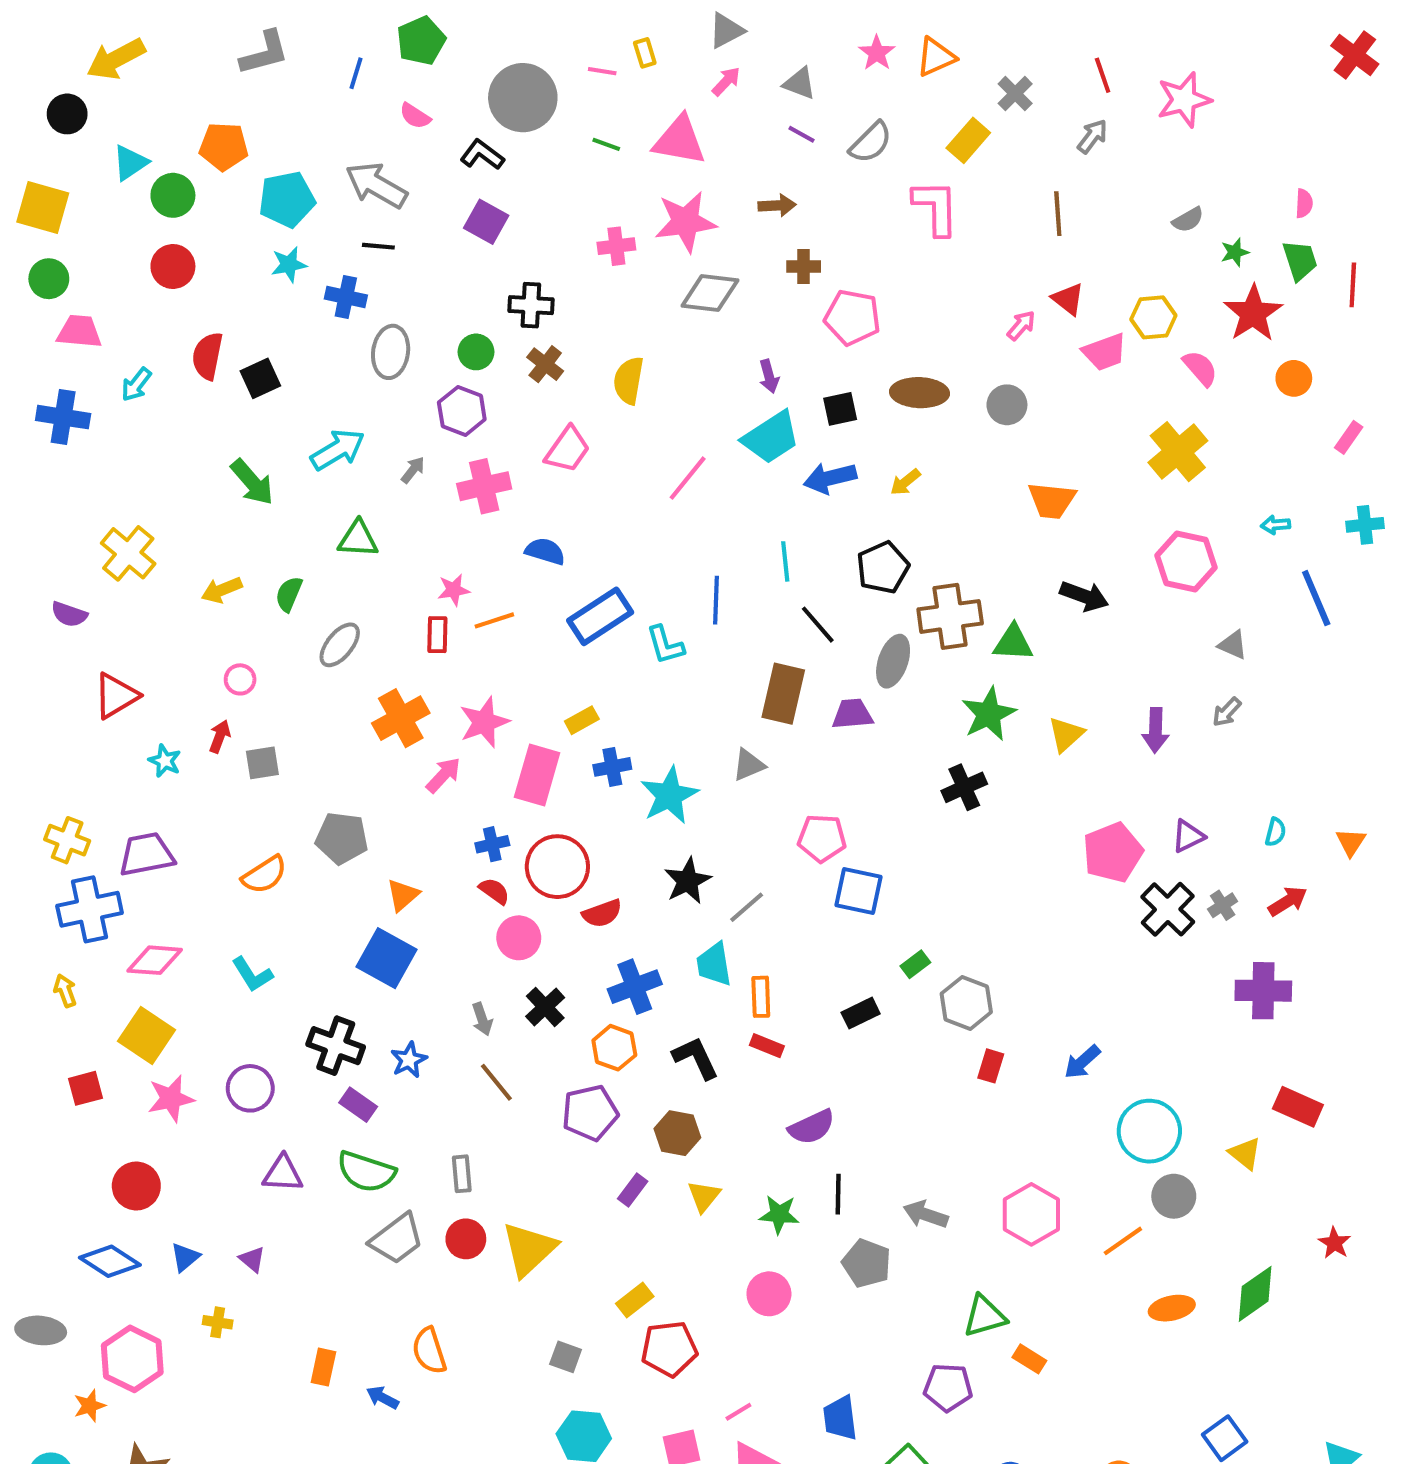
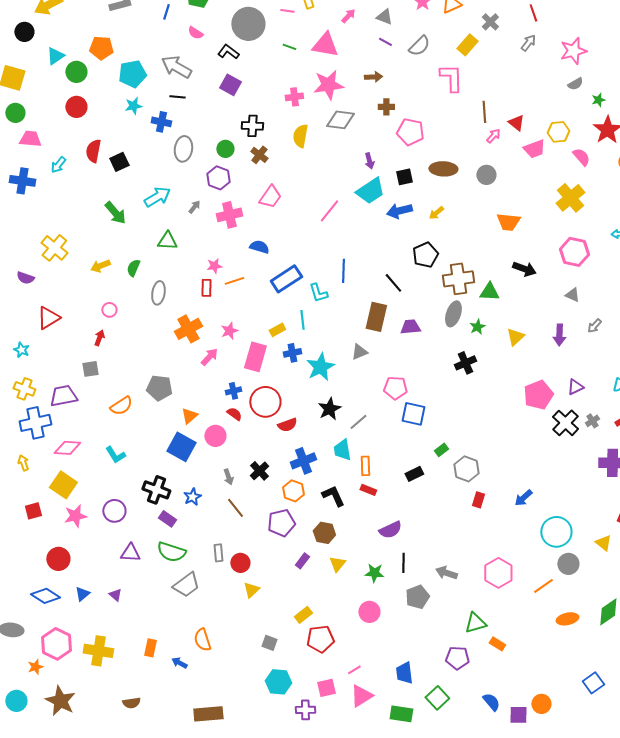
pink star: (1184, 100) -> (573, 51), moved
brown line: (1058, 214) -> (484, 112), moved
yellow semicircle: (629, 380) -> (300, 136), moved
cyan line: (785, 561) -> (302, 320), moved
gray ellipse: (340, 645) -> (158, 293), turned -30
gray triangle: (1233, 645) -> (572, 295), moved
gray ellipse: (893, 661) -> (453, 314), moved
green star: (989, 714) -> (477, 327), size x0.6
pink star: (484, 722) -> (229, 331), size x0.7
cyan star: (165, 761) -> (21, 350), moved
gray square: (262, 763) -> (90, 369), moved
pink circle: (519, 938) -> (215, 436), moved
red circle: (466, 1239) -> (240, 563), moved
yellow triangle: (529, 1249) -> (251, 590), size x0.6
gray pentagon: (867, 1263) -> (417, 597), turned 30
yellow cross: (218, 1322) -> (98, 651), moved, size x2.0

